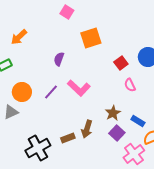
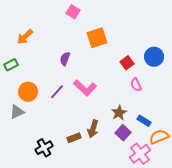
black cross: (38, 148) -> (44, 148), size x0.7

